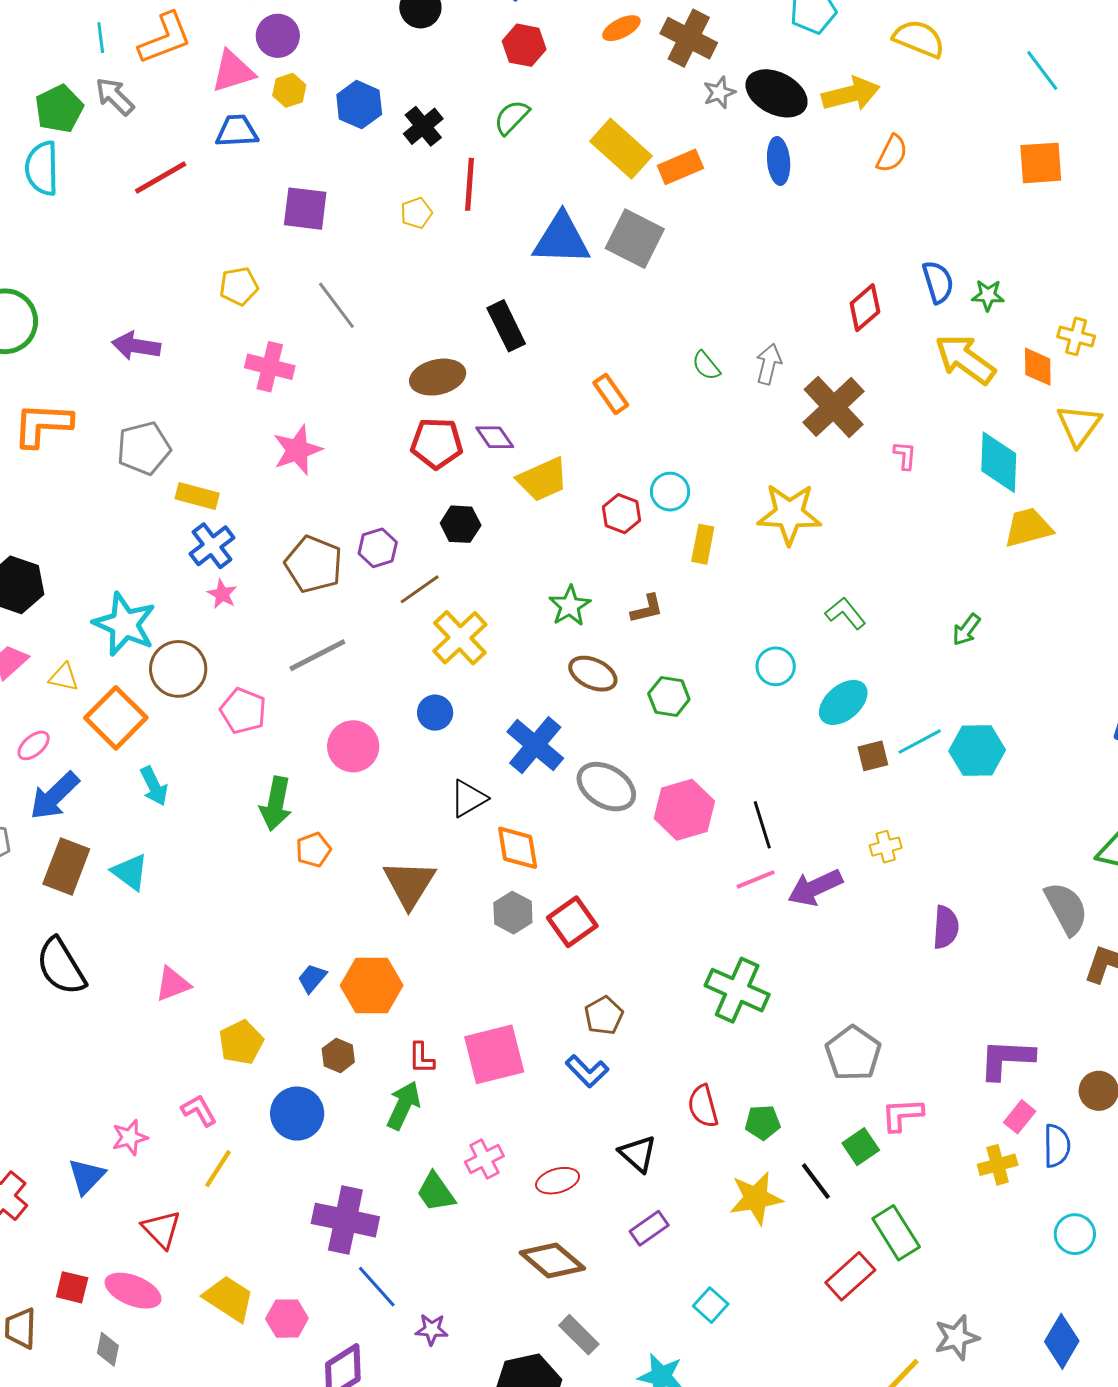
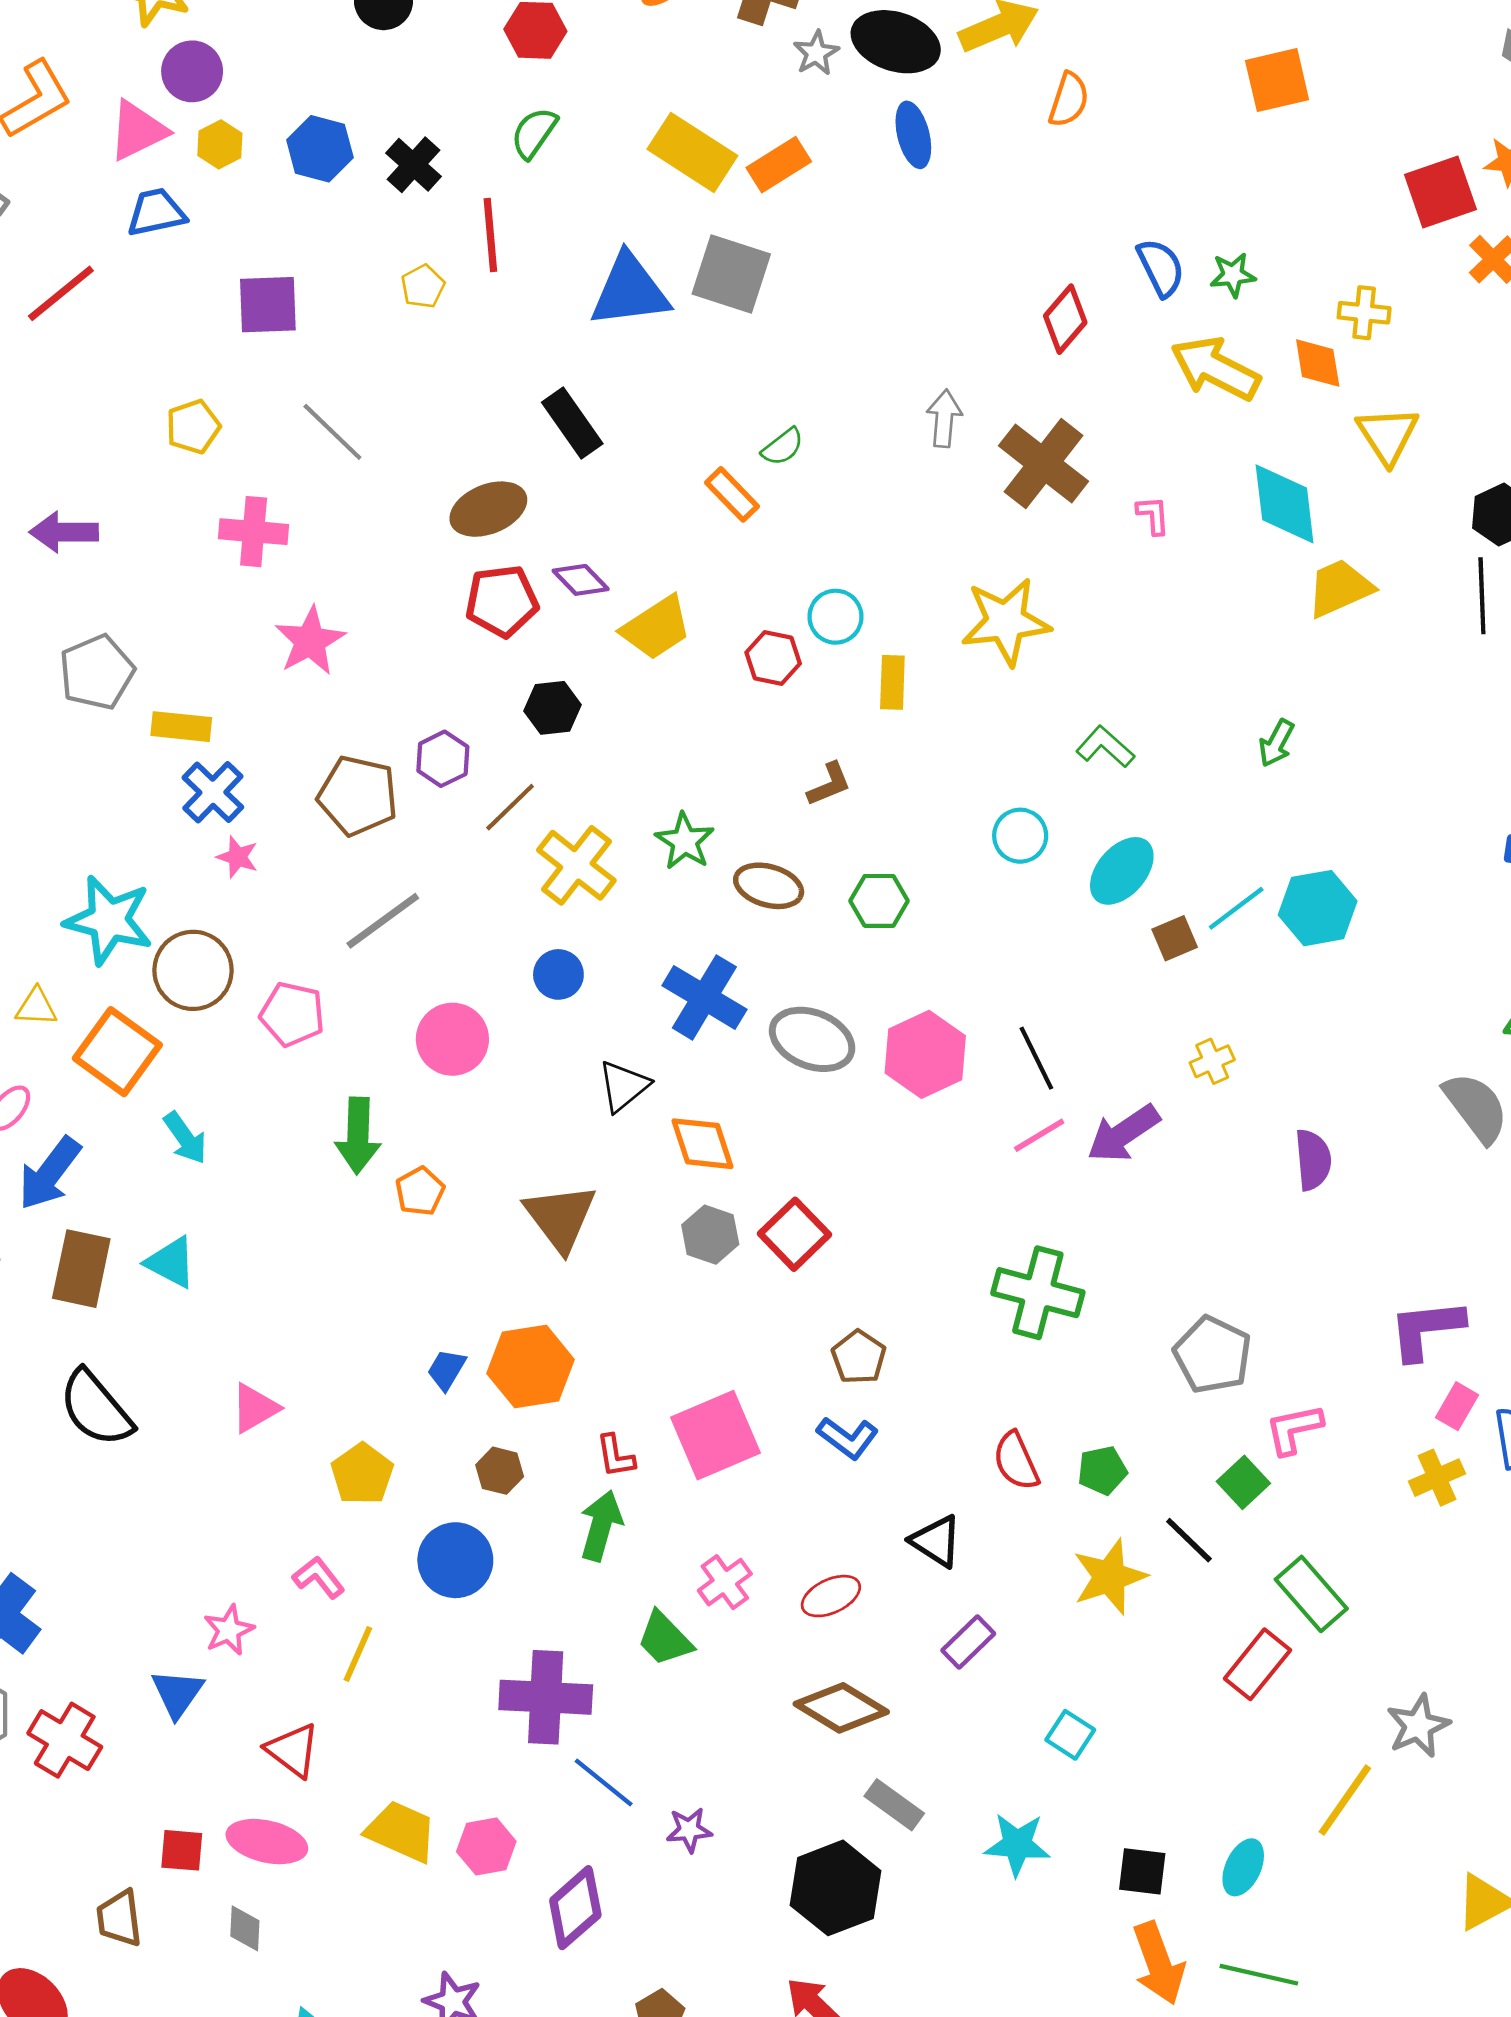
green semicircle: (706, 366) -> (783, 447), moved, turned -80
green star: (570, 606) -> (685, 841), moved

